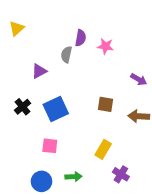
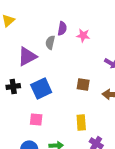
purple triangle: (39, 71) -> (27, 56), size x1.5
black cross: (23, 107) -> (13, 86), turned 32
yellow rectangle: (103, 149) -> (81, 122), turned -35

